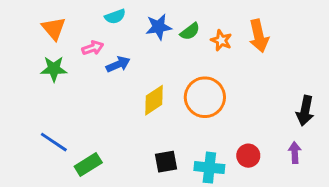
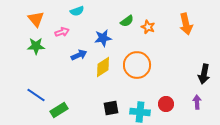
blue star: (159, 27) -> (103, 38), moved
orange arrow: (259, 36) -> (186, 24), moved
blue arrow: (118, 64) -> (79, 55), moved

